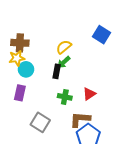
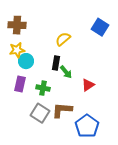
brown cross: (20, 43) -> (17, 25), moved
green arrow: (64, 62) -> (66, 72), moved, turned -88
green cross: (65, 97) -> (43, 88), moved
brown L-shape: (80, 119) -> (62, 110), moved

